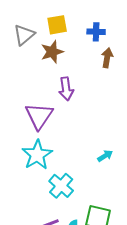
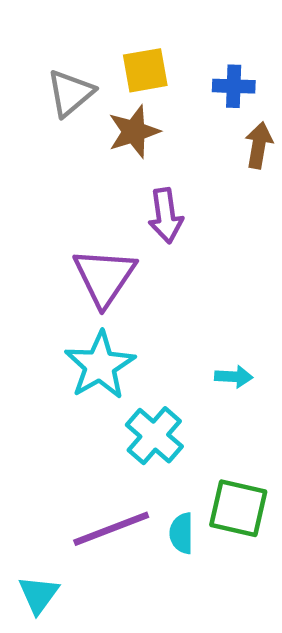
cyan arrow: (105, 156) -> (234, 377), moved, turned 35

